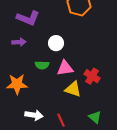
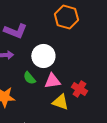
white circle: (56, 43) -> (43, 56), size x1.5
green semicircle: (42, 65) -> (29, 78), turned 48

